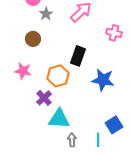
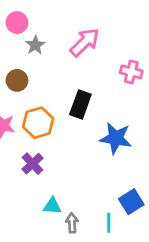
orange hexagon: (58, 76) -> (38, 123), moved
cyan triangle: (59, 119) -> (52, 206), moved, size x0.6

